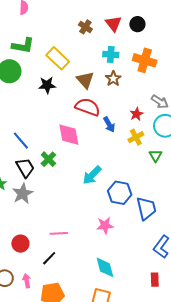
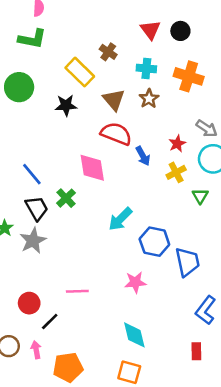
brown cross: (85, 27) -> (108, 52), moved
green L-shape: (23, 46) -> (32, 39), moved
black line: (49, 258) -> (50, 321), moved

